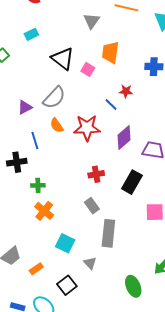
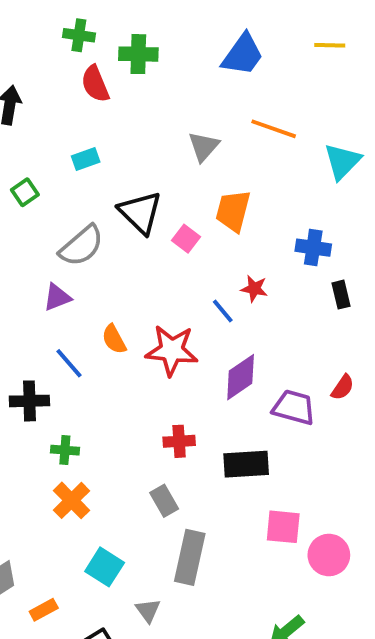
gray semicircle: (54, 98) -> (82, 246), moved
blue line: (35, 140) -> (69, 363), turned -30
black rectangle: (132, 182) -> (246, 464), turned 50

